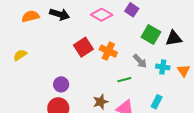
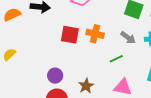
red square: (83, 47) -> (70, 35), turned -36
brown star: (101, 102) -> (86, 86), moved

